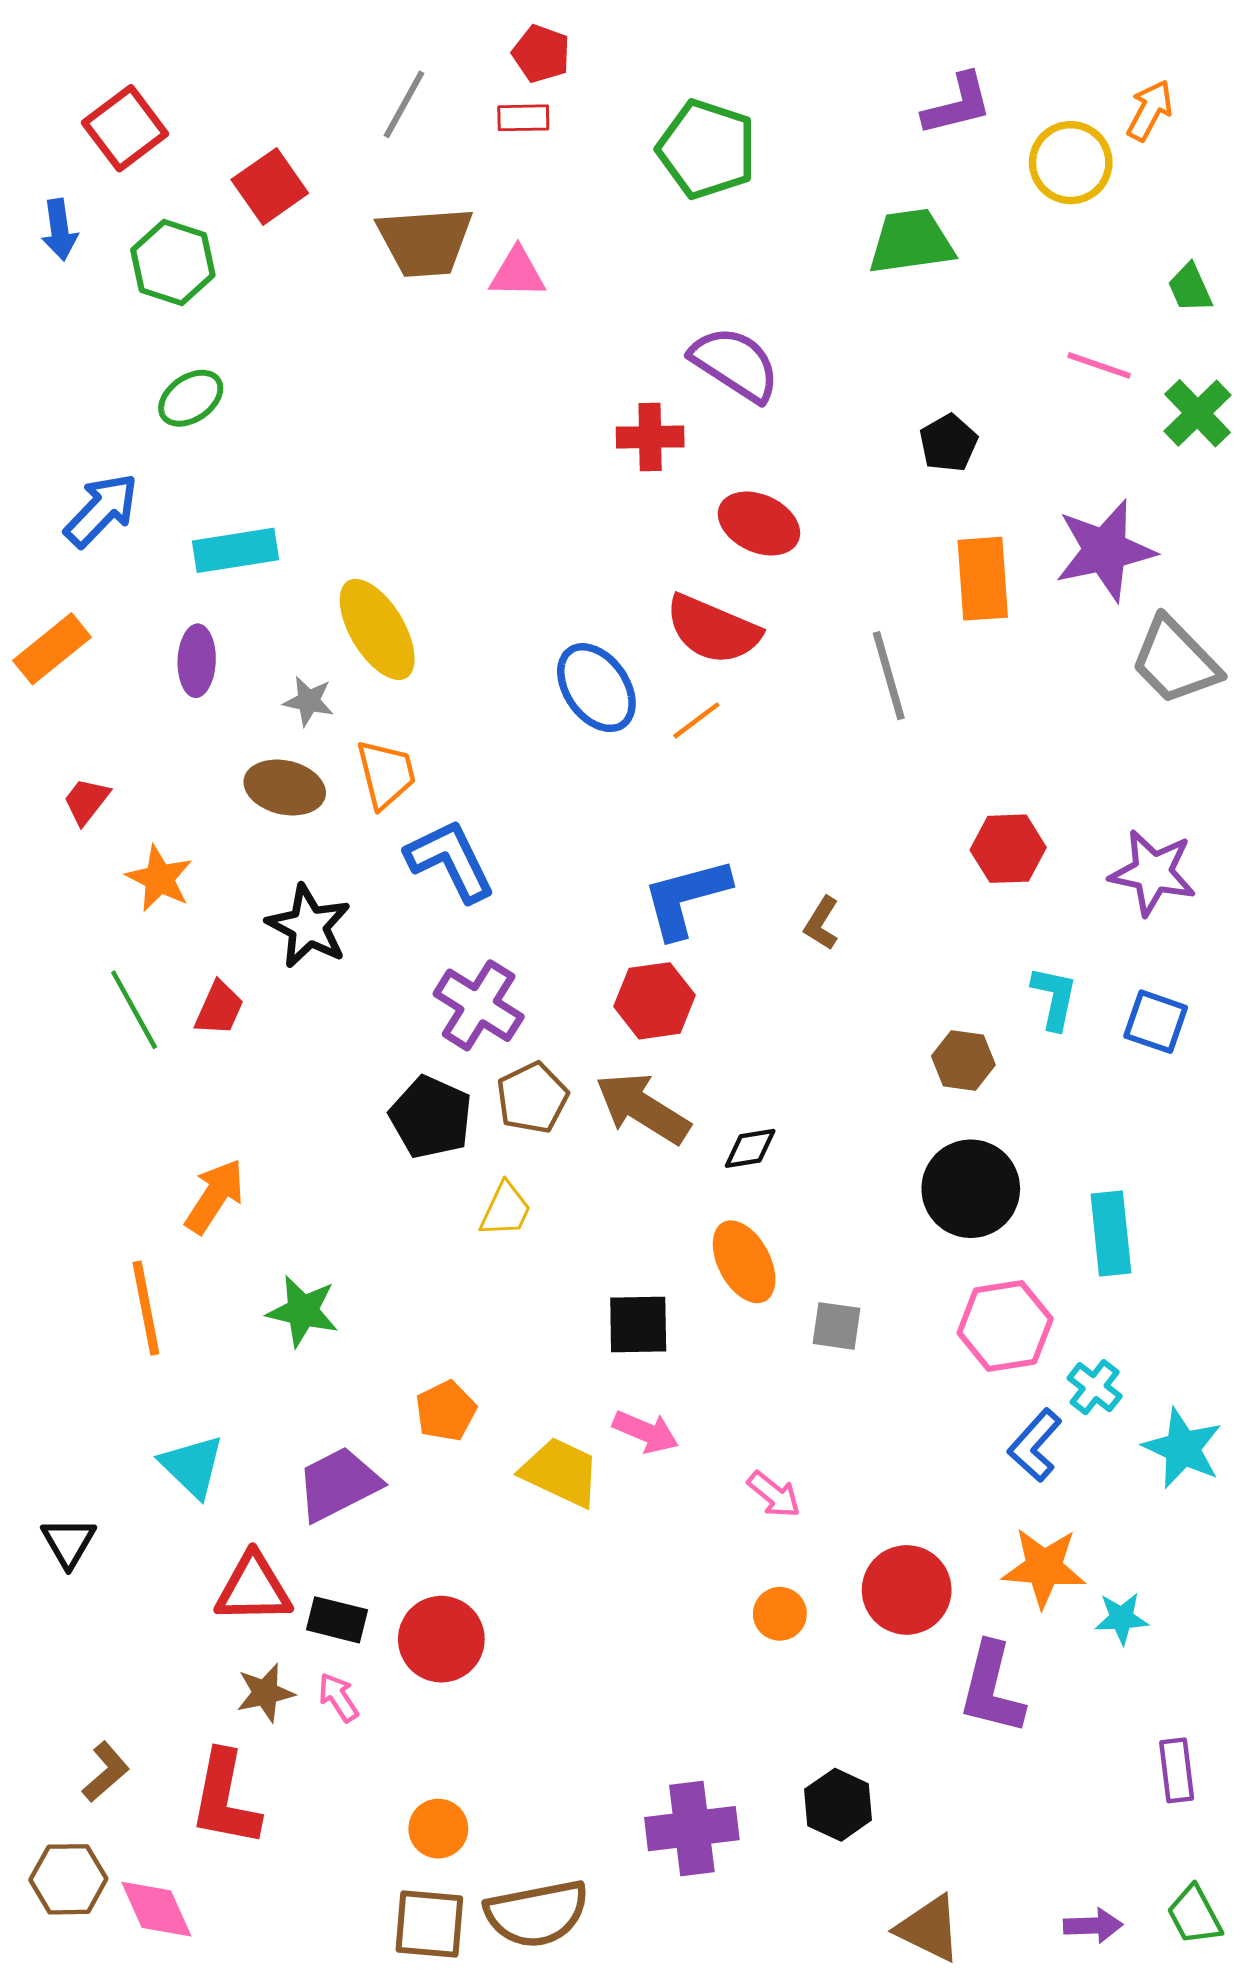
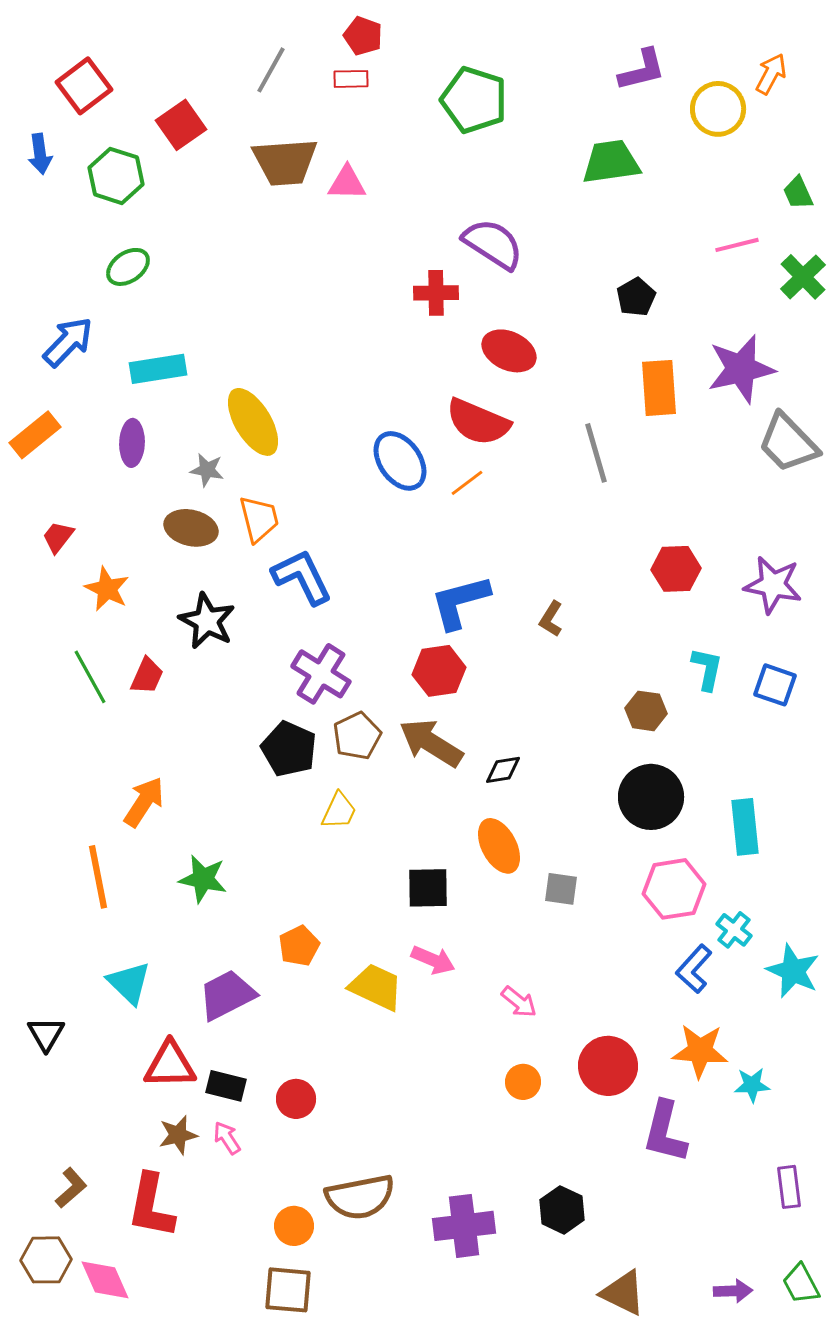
pink line: (1099, 365) -> (737, 245), turned -33
red circle: (441, 1639) -> (296, 1099), size x0.7
brown semicircle: (537, 1914) -> (360, 1197), moved

